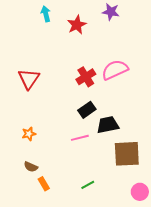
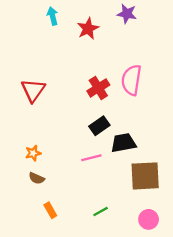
pink semicircle: (115, 70) -> (131, 80), turned -56
brown semicircle: (31, 167) -> (37, 178), moved
pink circle: (140, 192) -> (149, 219), moved

